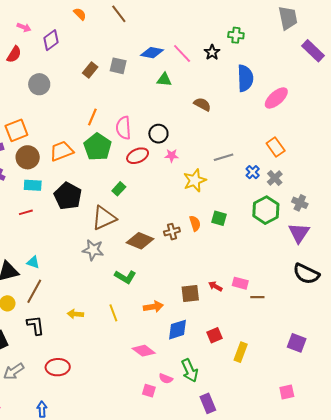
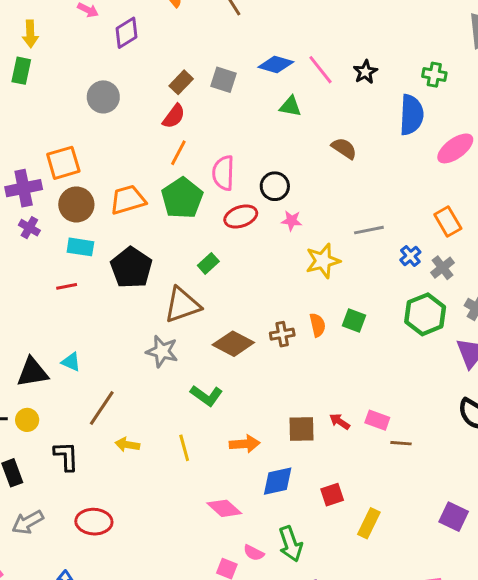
green cross: (236, 35) -> (434, 75), moved
red semicircle: (14, 54) -> (174, 116), moved
brown line: (34, 291) -> (102, 408), moved

